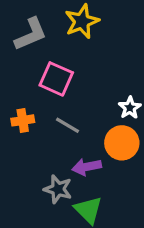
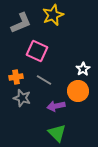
gray star: (58, 189) -> (22, 98), moved

